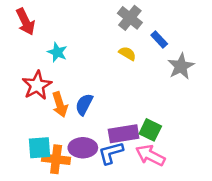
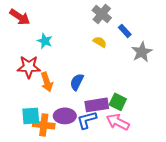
red arrow: (25, 22) -> (20, 17), turned -30
red star: (37, 85) -> (29, 67), turned 30
blue semicircle: (84, 104) -> (77, 82), moved

